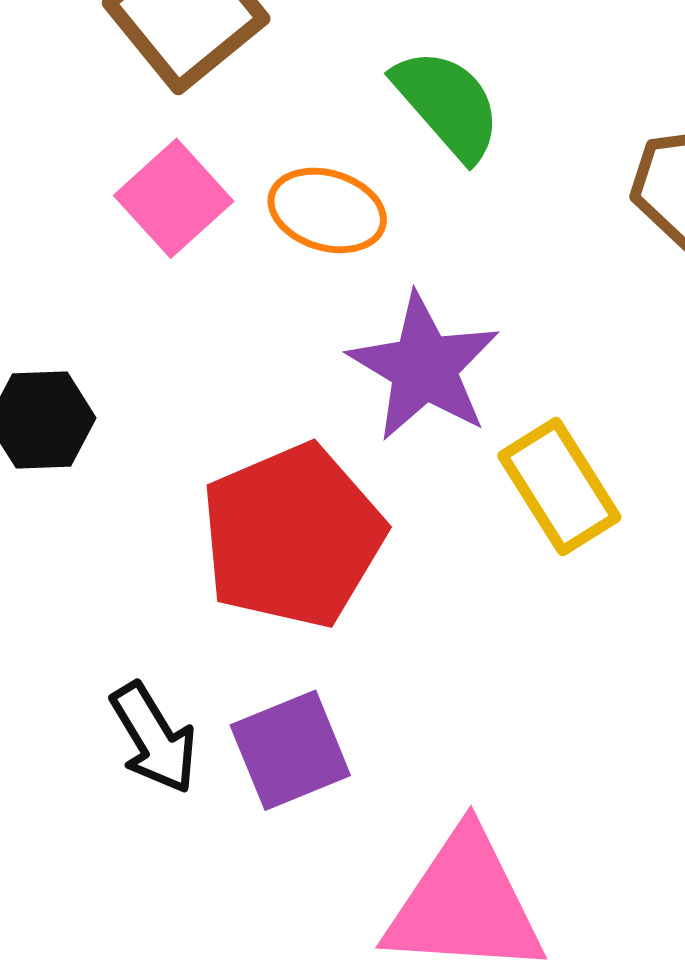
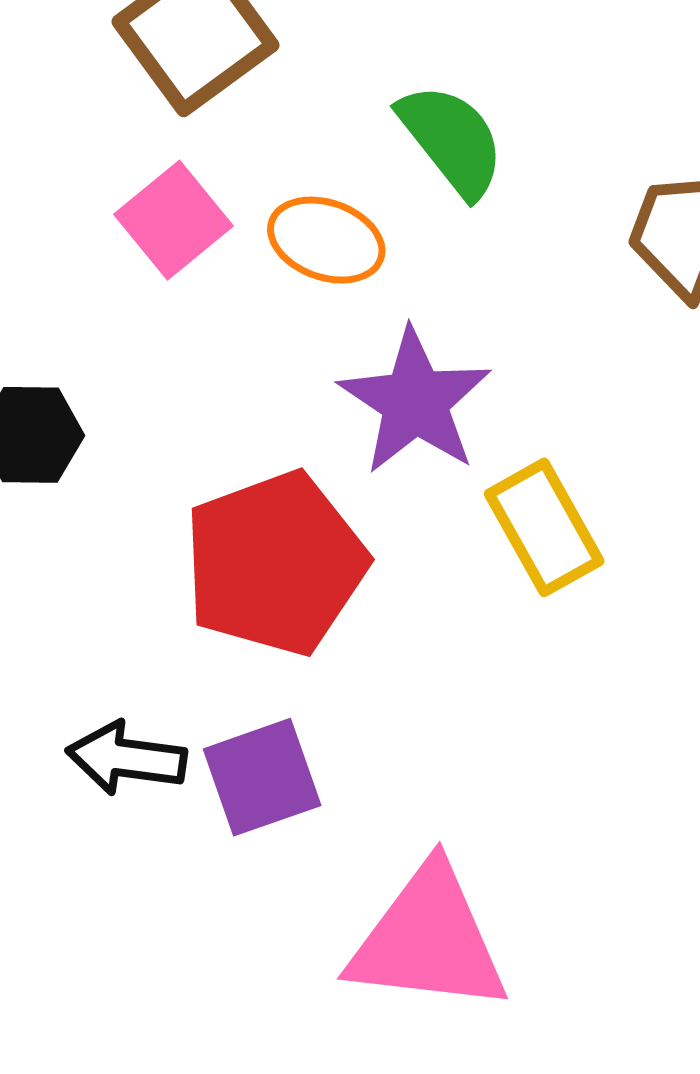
black arrow: (154, 738) -> (126, 758), turned 126

